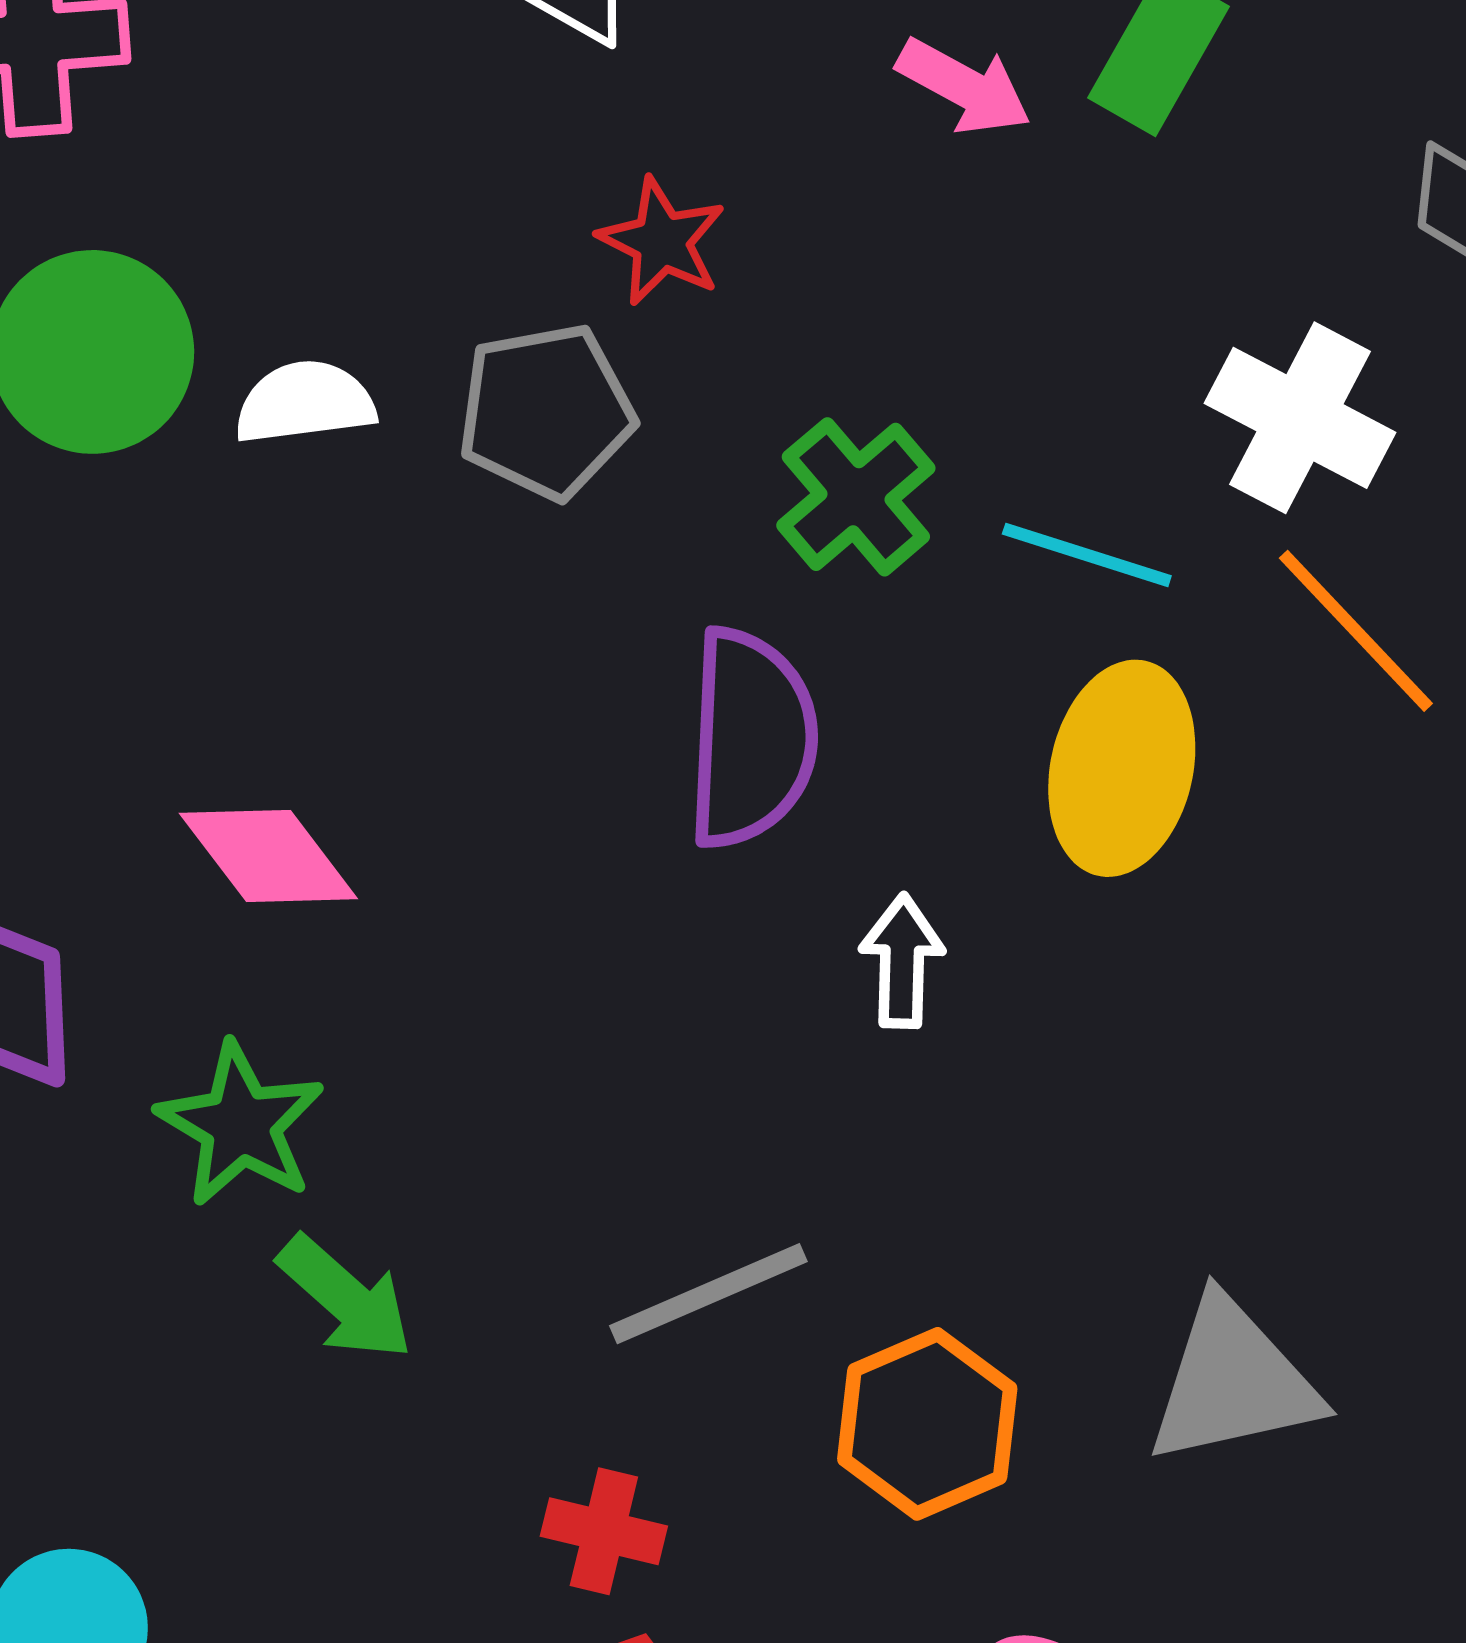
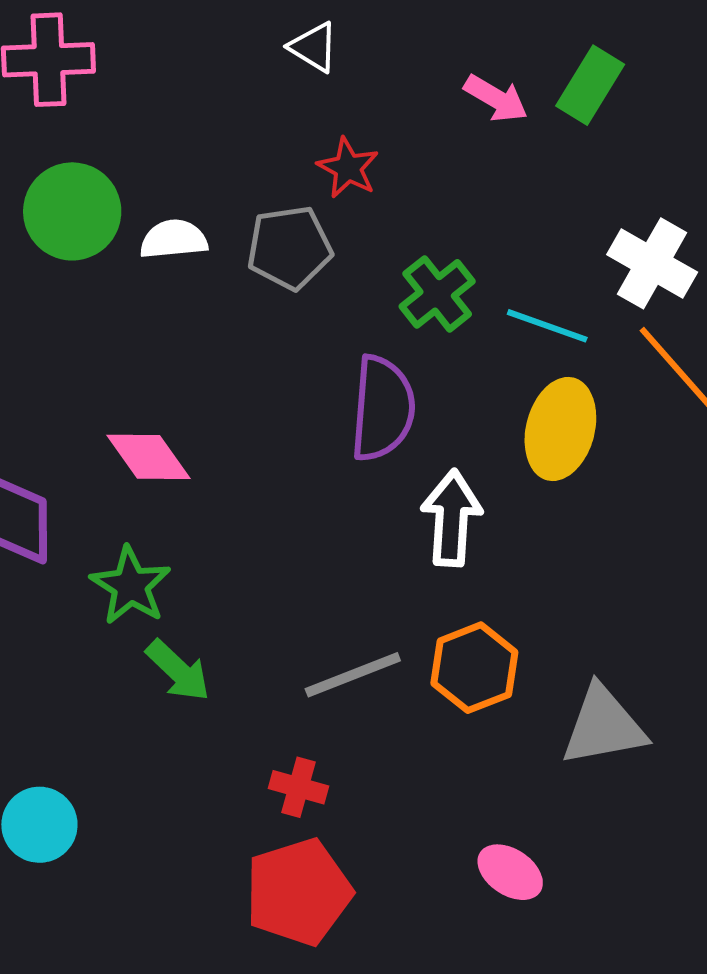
white arrow: (902, 961) -> (451, 518), size x1.5
orange hexagon: (927, 1424) -> (474, 668), moved

